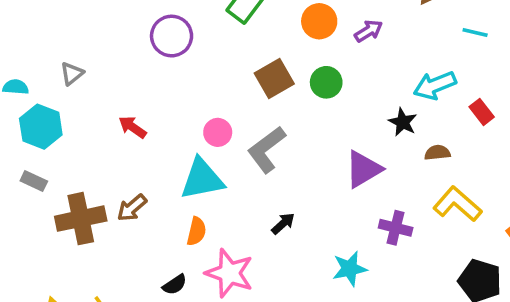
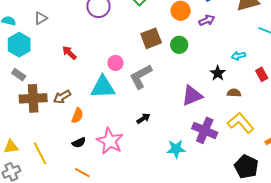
cyan arrow: (435, 85) -> (238, 56), size x0.6
gray rectangle: (34, 181) -> (19, 75), moved
purple cross: (396, 228) -> (205, 130), size x1.4
orange semicircle: (196, 231) -> (77, 116), moved

